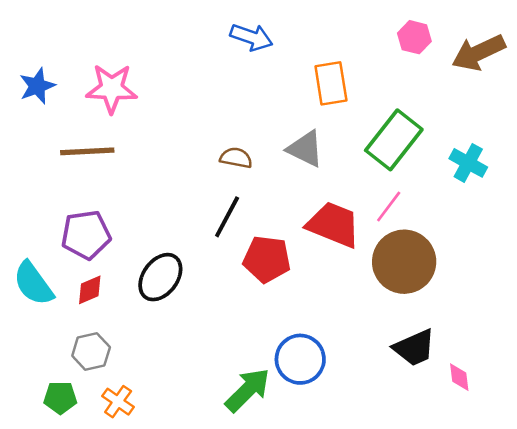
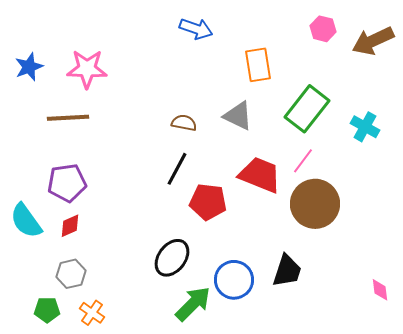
black ellipse: (160, 277) -> (172, 258), moved
black trapezoid: (414, 348) -> (287, 271), moved, turned -48
pink diamond: (459, 377) -> (380, 290), moved

